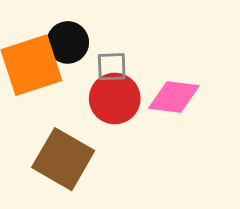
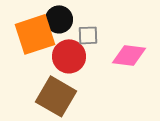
red circle: (115, 98) -> (69, 56), moved

